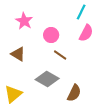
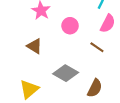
brown line: (60, 55) -> (97, 47), moved

